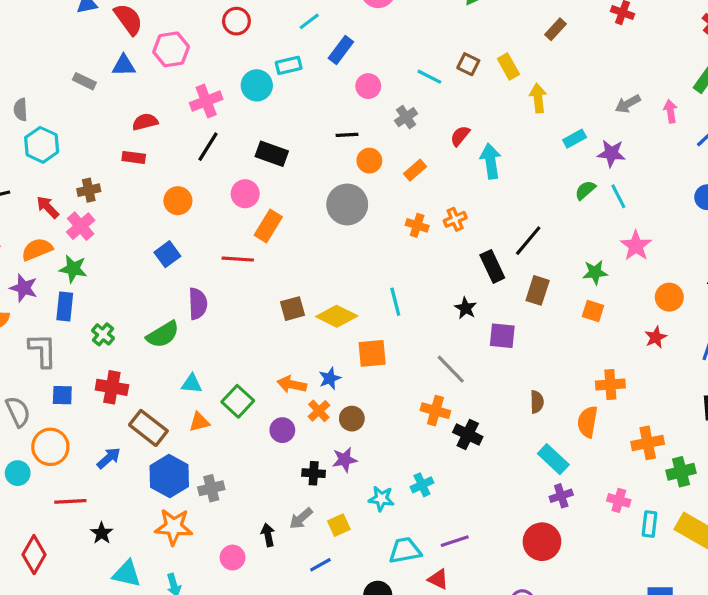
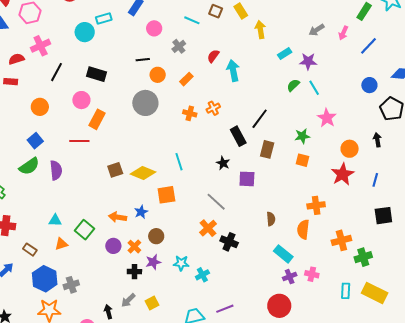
pink cross: (206, 101) -> (41, 46), moved
pink arrow: (670, 111) -> (343, 33), turned -144
green semicircle: (163, 334) -> (29, 166), moved
red star: (656, 337) -> (343, 174), size x1.6
orange cross: (319, 411) -> (134, 247), moved
orange cross: (435, 411) -> (208, 228), turned 36
brown rectangle: (148, 428) -> (30, 250), size x0.6
cyan star: (381, 499) -> (181, 263), moved
pink cross: (619, 500) -> (312, 274), moved

